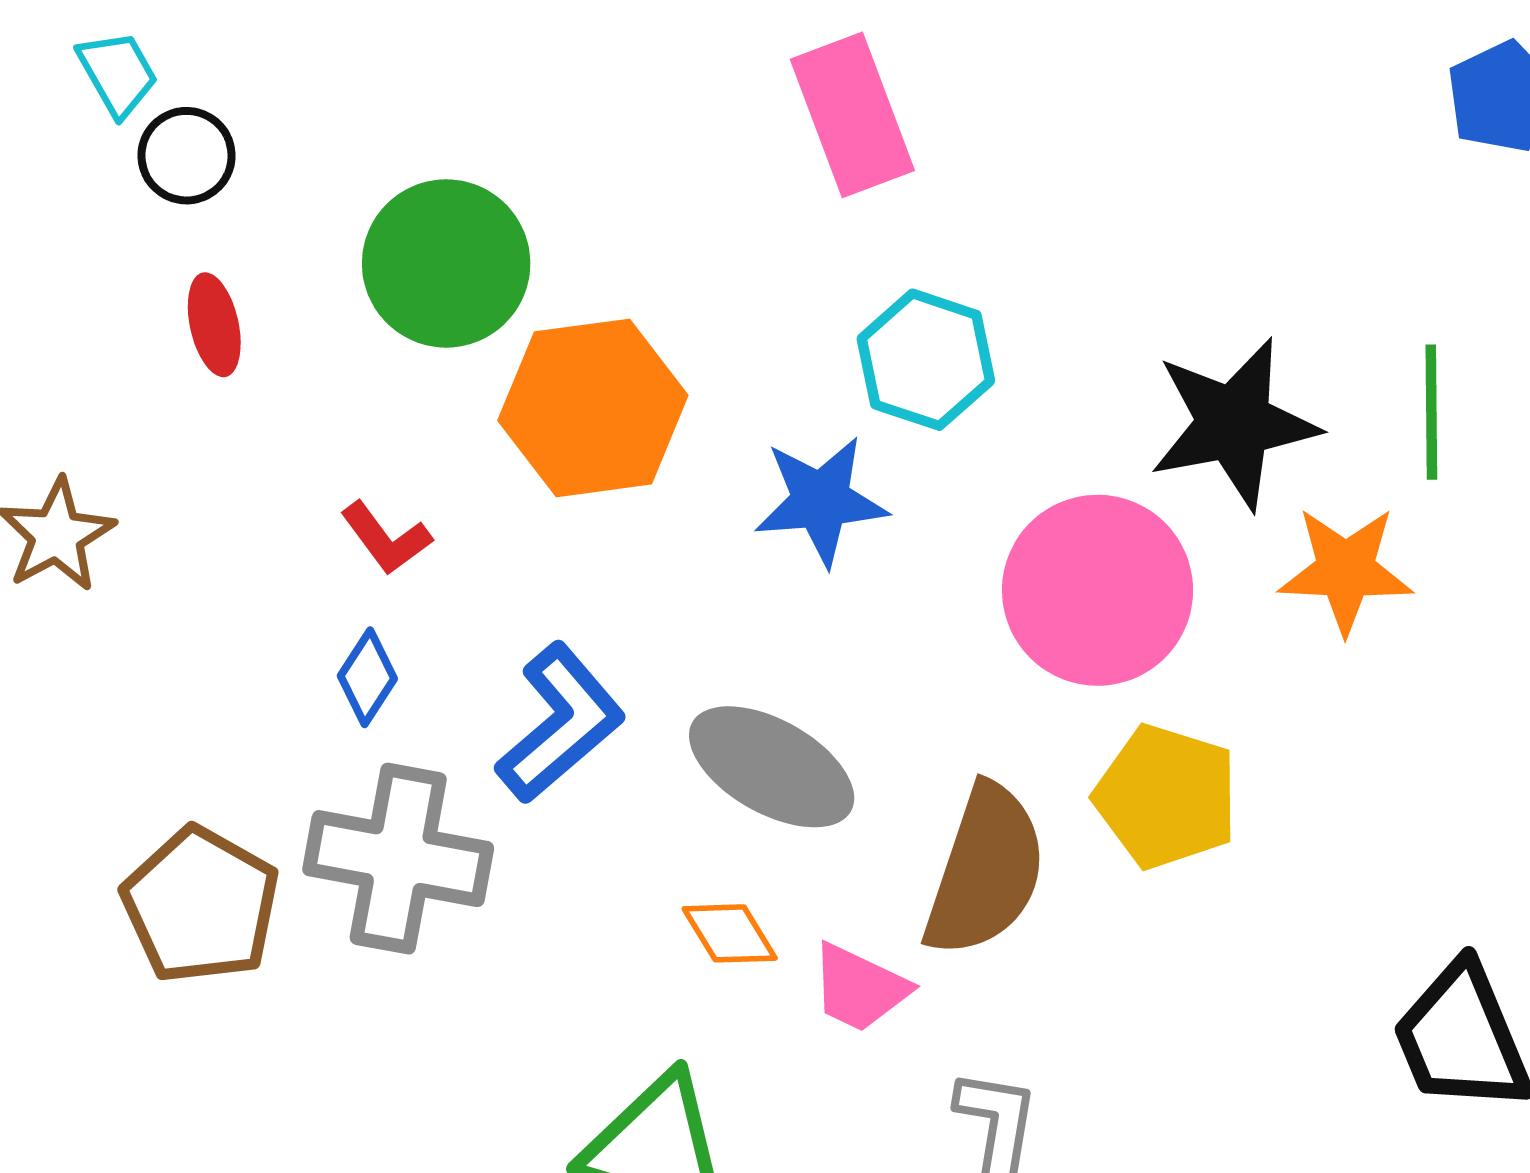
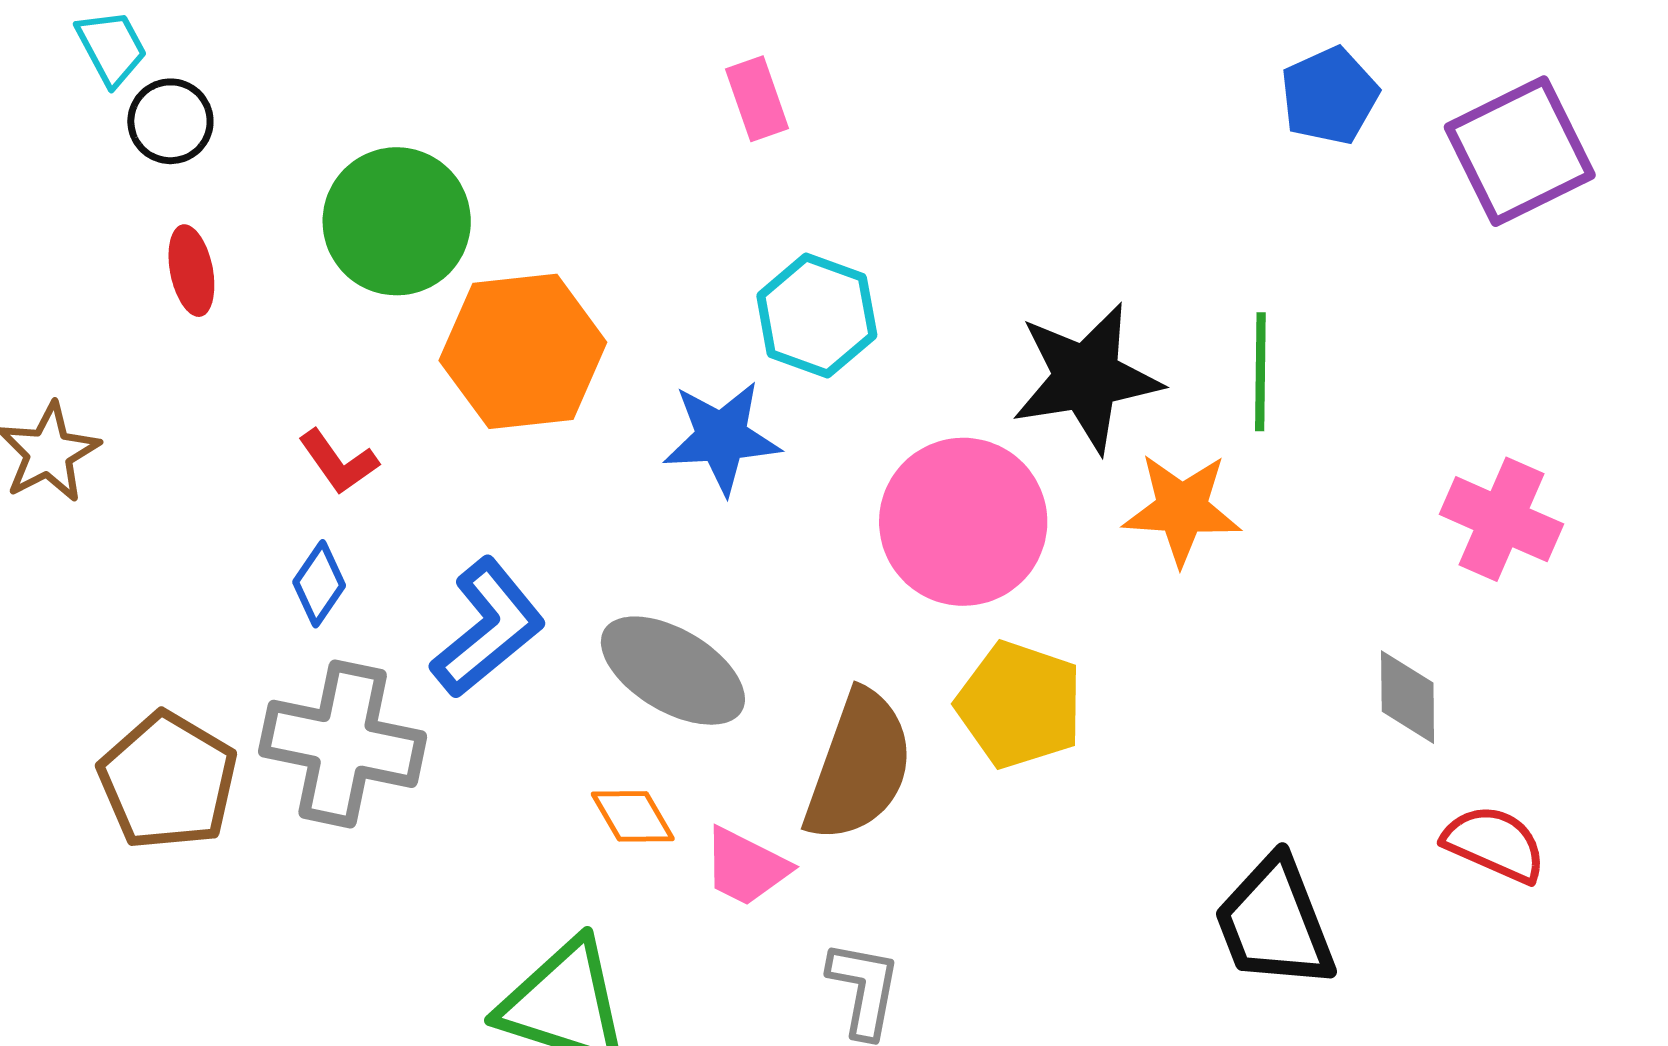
pink rectangle: (852, 115) -> (757, 99), size x0.6

